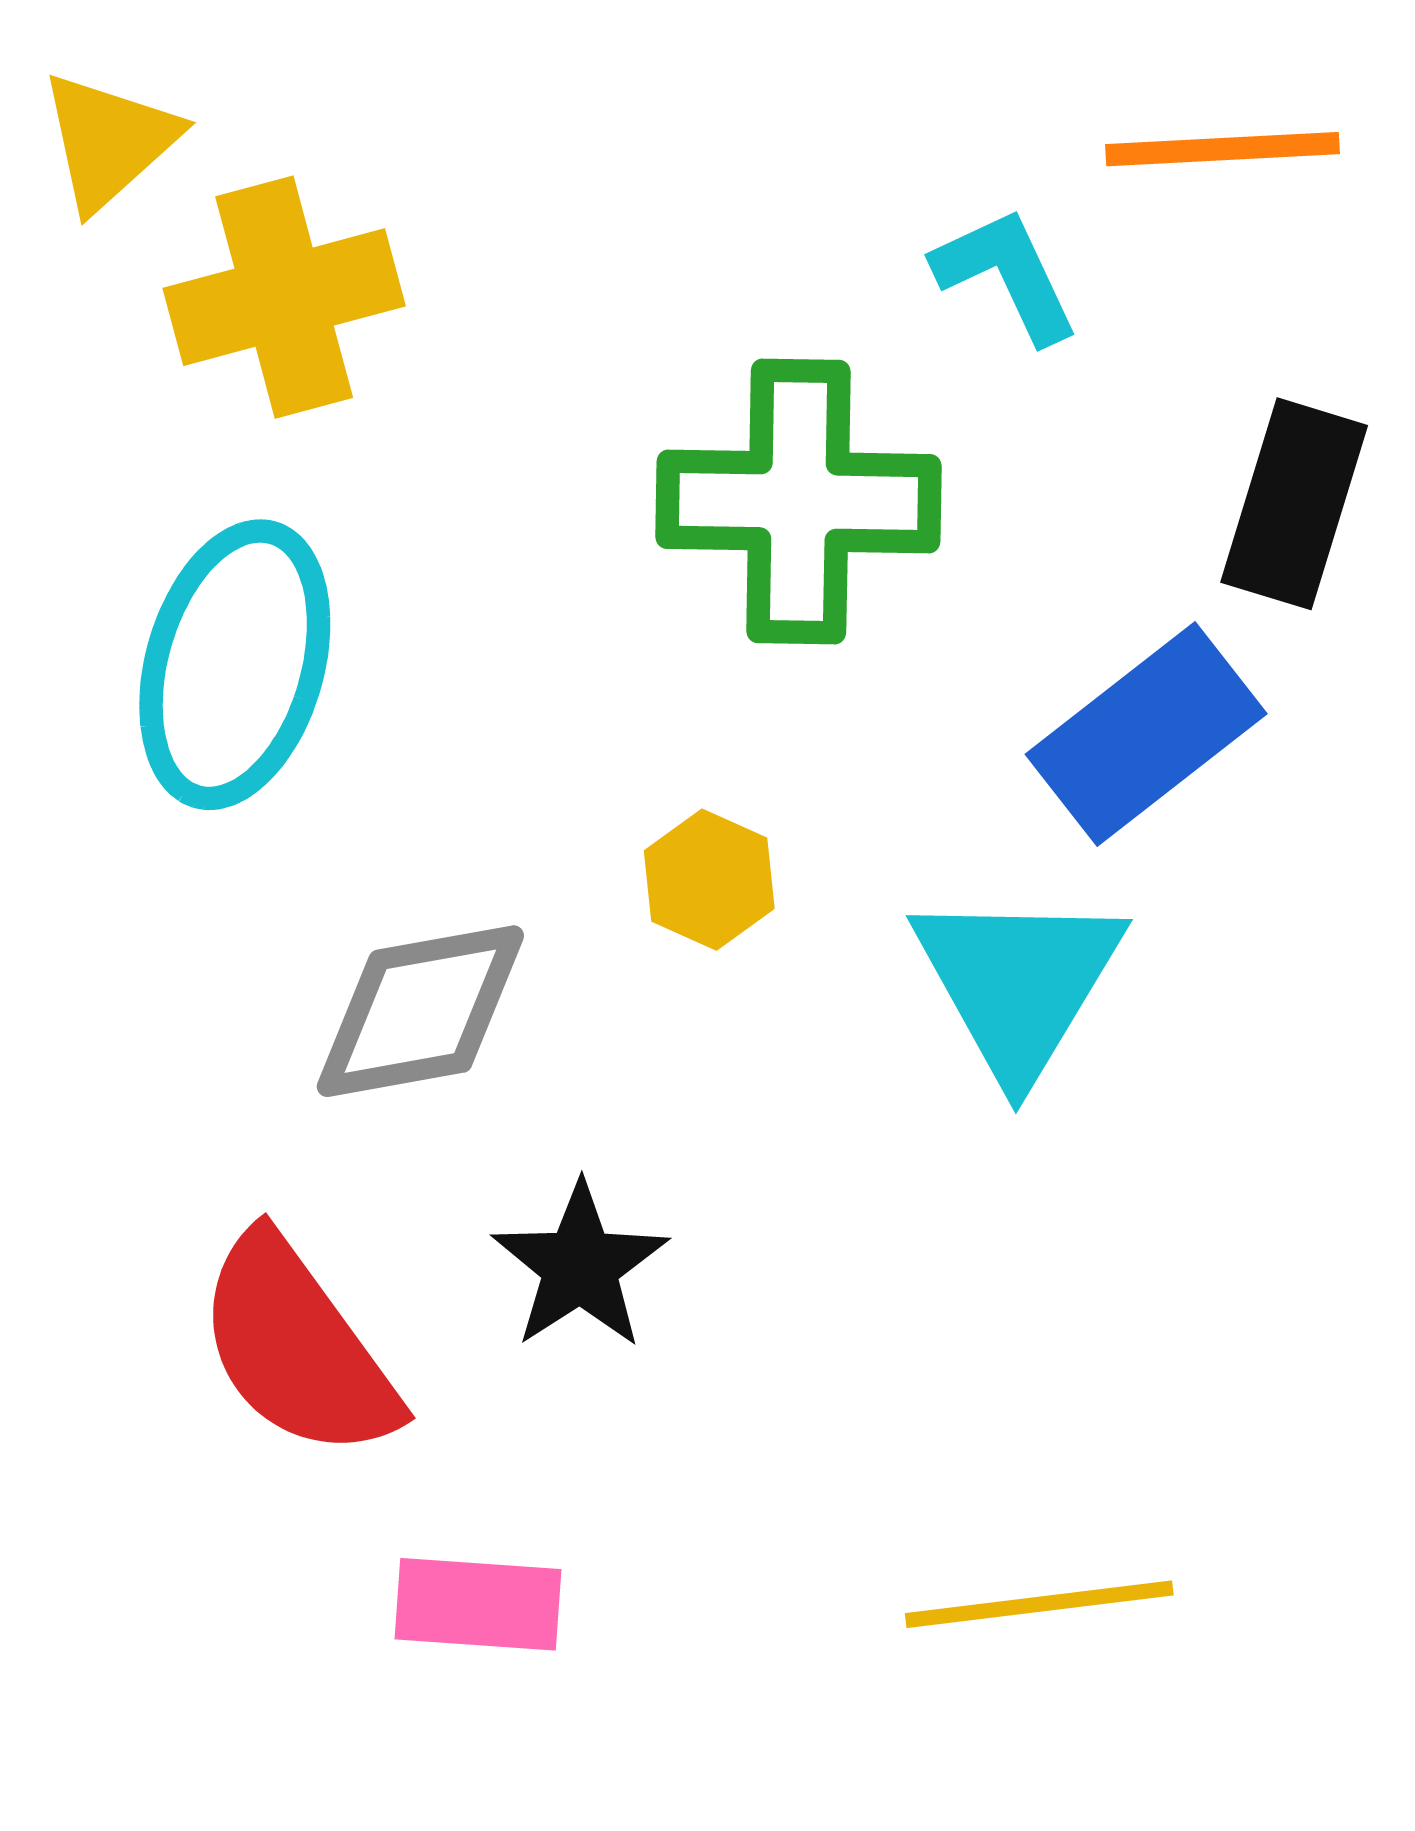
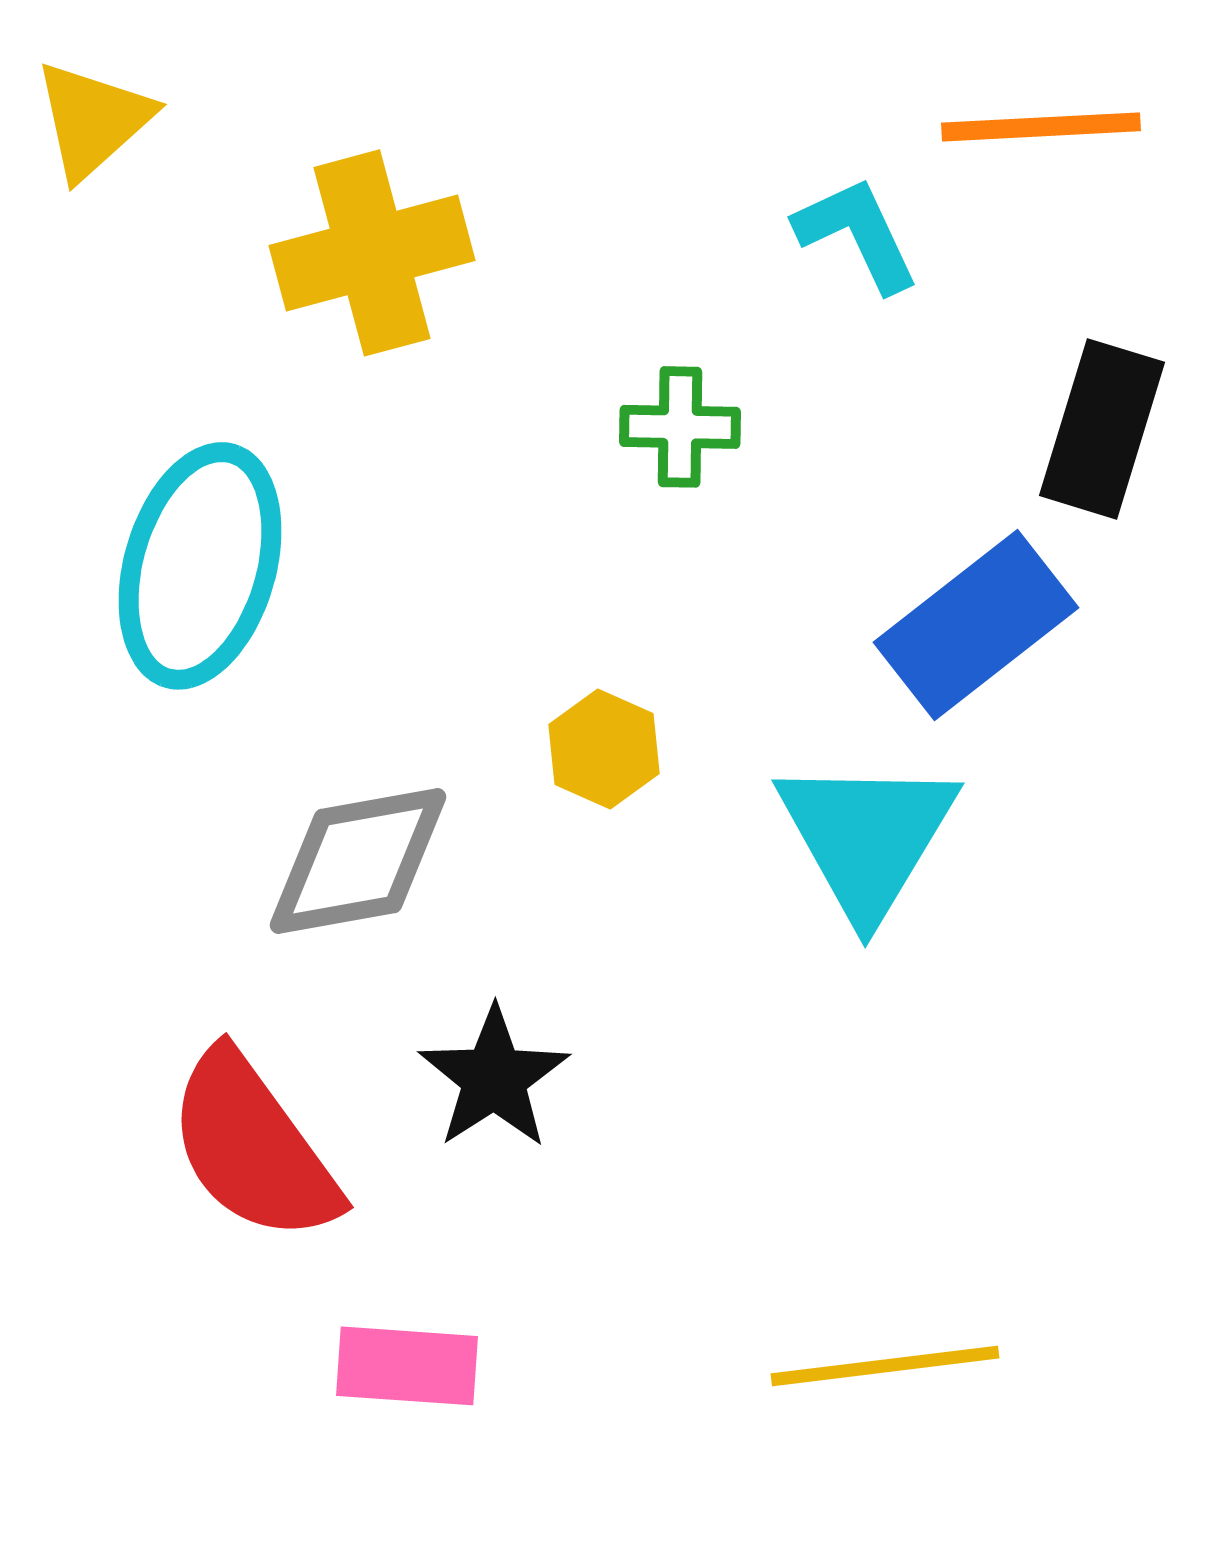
yellow cross: (284, 297) -> (372, 253), moved
green cross: (799, 501) -> (680, 427), size x0.5

